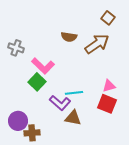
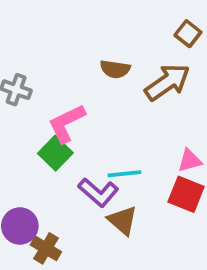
pink L-shape: (43, 66) -> (67, 123), turned 110
brown triangle: (73, 118) -> (123, 220), turned 30
brown cross: (32, 133) -> (46, 248), turned 35

